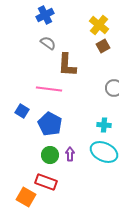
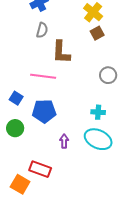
gray semicircle: (48, 43) -> (42, 30), turned 70
blue pentagon: (50, 124) -> (44, 111), turned -30
green circle: (50, 155) -> (15, 128), moved

